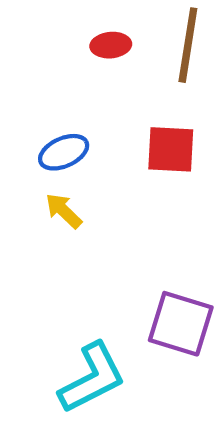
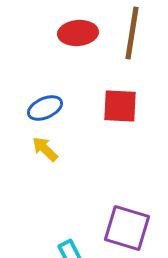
red ellipse: (111, 45) -> (78, 33), size x1.4

